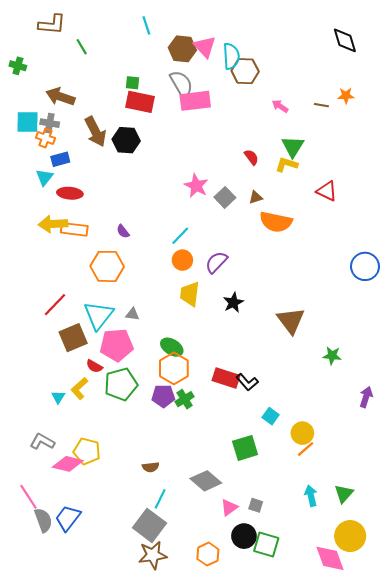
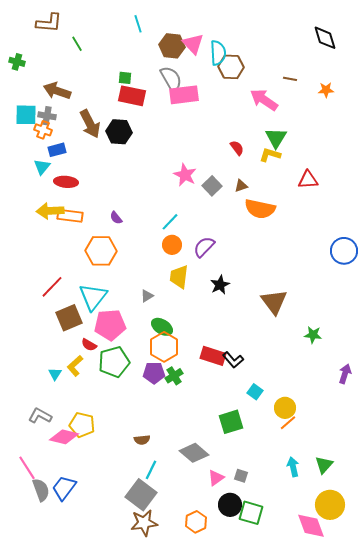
brown line: (321, 105) -> (290, 79), moved
pink arrow: (280, 106) -> (264, 100), size x1.8
red triangle: (327, 191) -> (308, 180), turned -30
gray triangle: (133, 314) -> (147, 296), moved, turned -40

